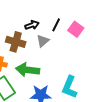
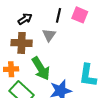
black arrow: (32, 25) -> (25, 19), moved
green arrow: (28, 70) -> (41, 68), turned -115

